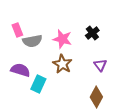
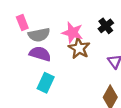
brown star: (62, 64) -> (79, 48), moved
purple semicircle: (20, 70) -> (40, 54), moved

